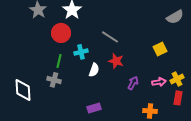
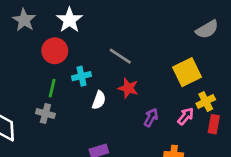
yellow square: (160, 49) -> (187, 72), size x1.5
yellow cross: (177, 79) -> (206, 101), moved
pink arrow: (159, 82) -> (186, 116), turned -40
red rectangle: (178, 98) -> (214, 124), moved

